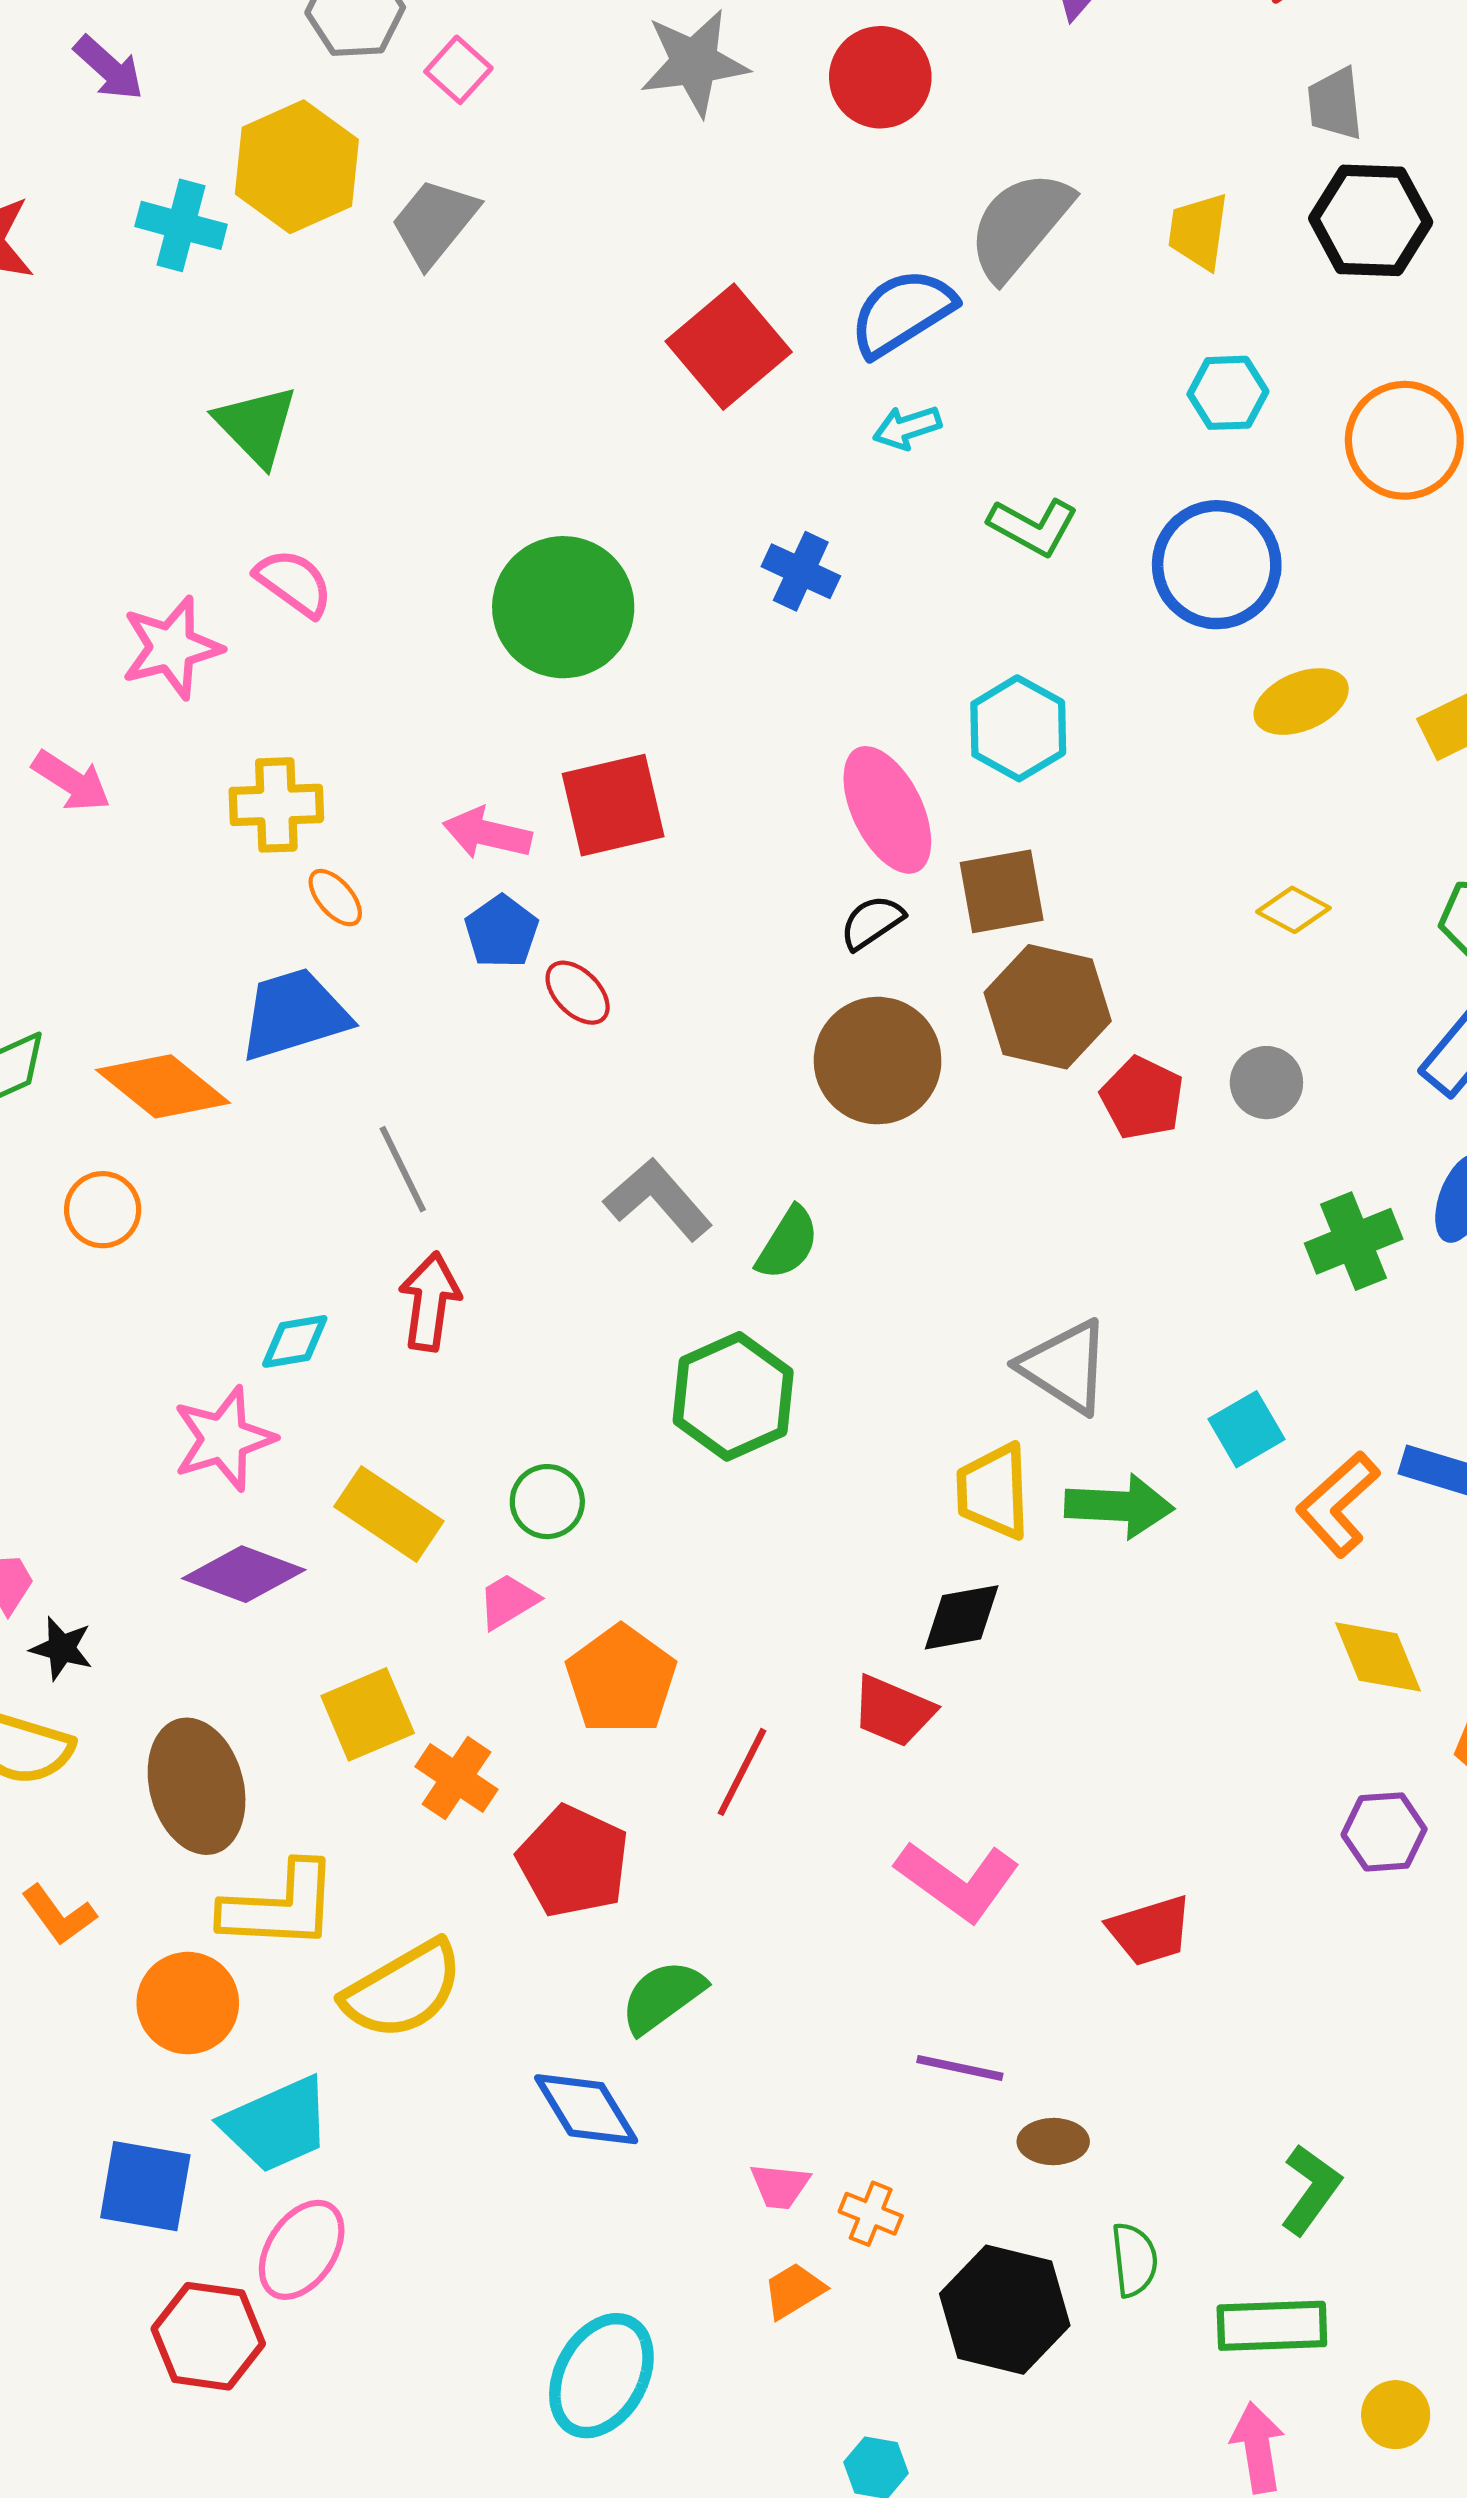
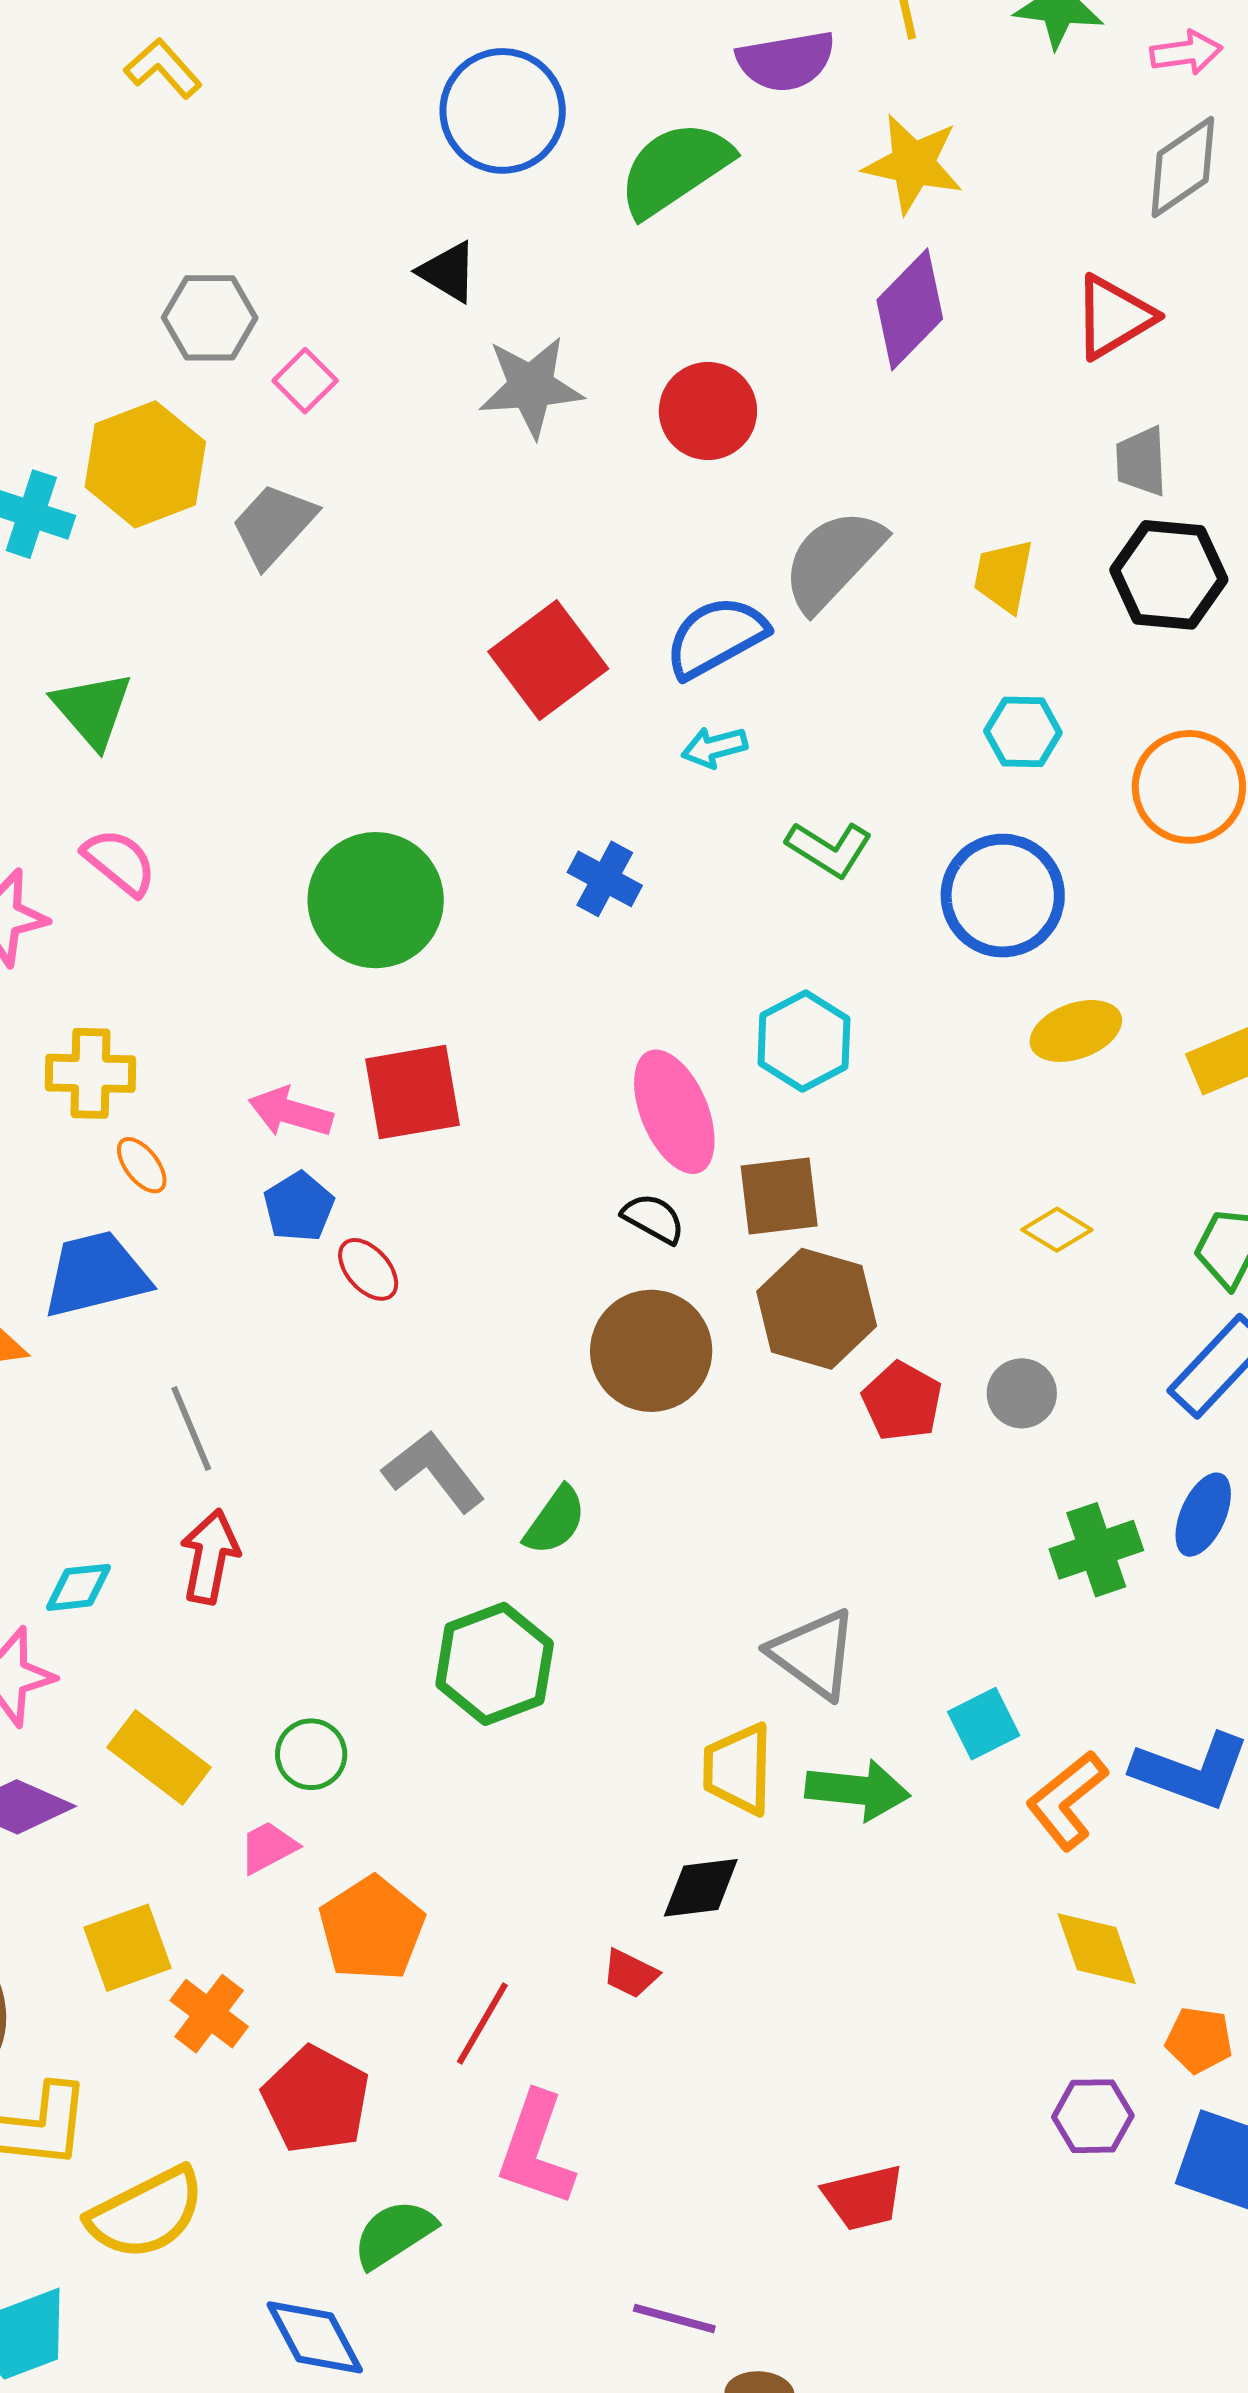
black semicircle: (872, 922) -> (653, 1218), turned 60
red trapezoid: (893, 1711) -> (630, 1974), size x0.7
pink L-shape: (958, 1881) -> (536, 2149), moved, turned 70

